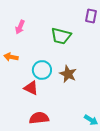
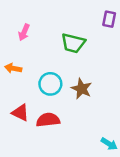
red triangle: (31, 88) -> (20, 113), moved
red semicircle: (39, 118) -> (48, 120), moved

